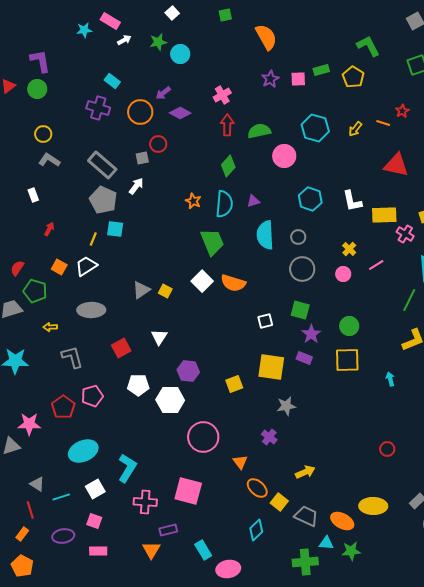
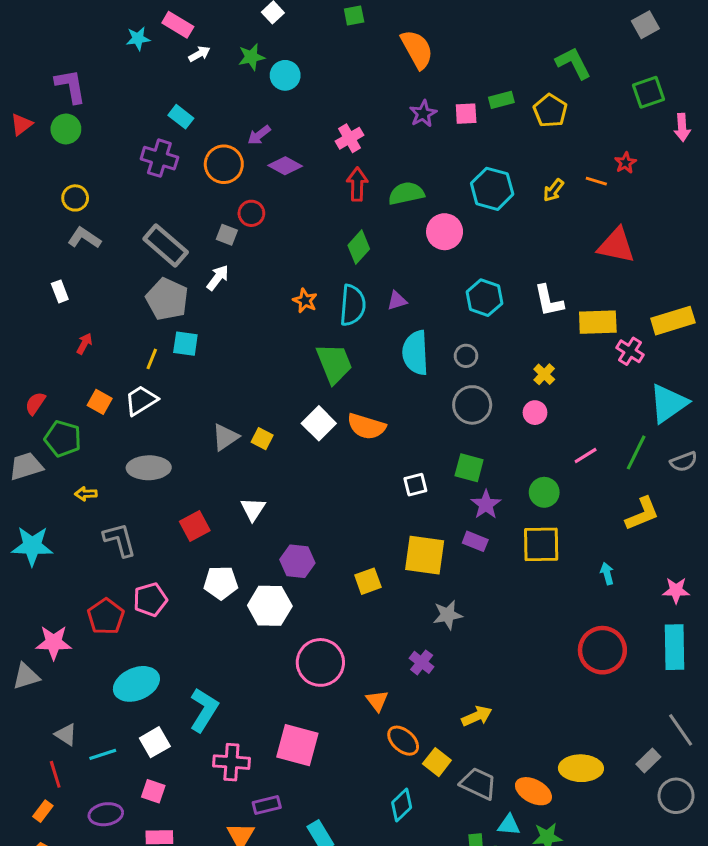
gray square: (142, 158) -> (227, 235), turned 32
pink line: (376, 265) -> (586, 455), moved
red circle: (387, 449) -> (602, 650), moved, size x2.0

